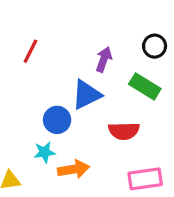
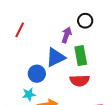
black circle: (155, 46) -> (85, 21), moved
green rectangle: (145, 86) -> (81, 56), moved, turned 48

